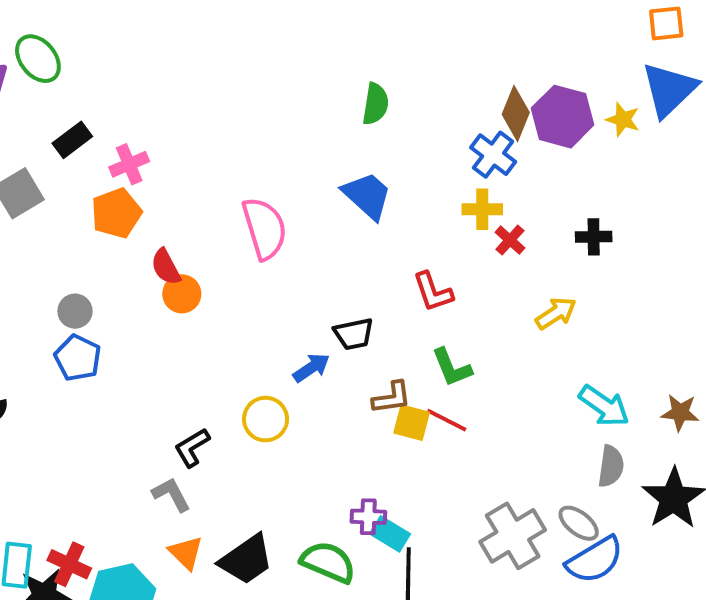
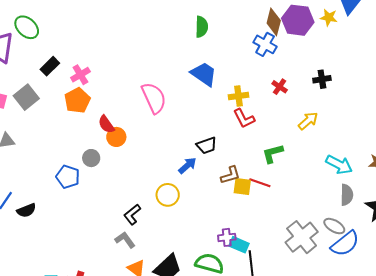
yellow cross: (482, 209) -> (239, 96), moved
gray circle: (75, 311) -> (91, 158), moved
green L-shape: (452, 367) -> (273, 154), moved, turned 105

